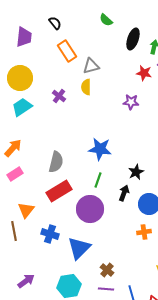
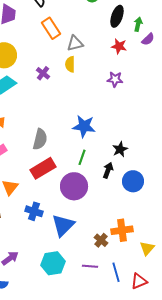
red star: (144, 73) -> (119, 46), moved
orange cross: (144, 232) -> (122, 230), moved, size x1.5
brown cross: (107, 270) -> (101, 240), moved

